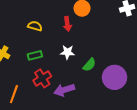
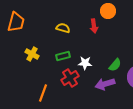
white star: (67, 52) -> (85, 63), moved
purple arrow: (64, 90) -> (105, 84), moved

